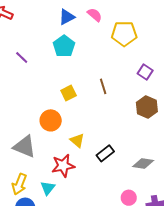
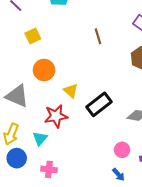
yellow square: (69, 93) -> (33, 36), moved
black rectangle: (105, 153) -> (99, 104), size x1.4

